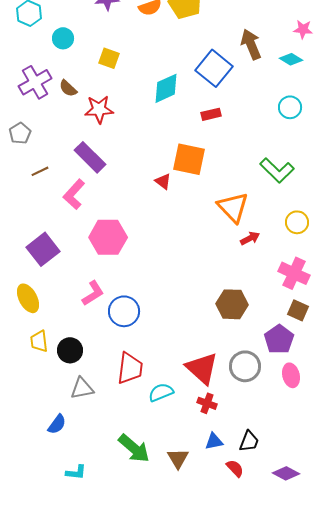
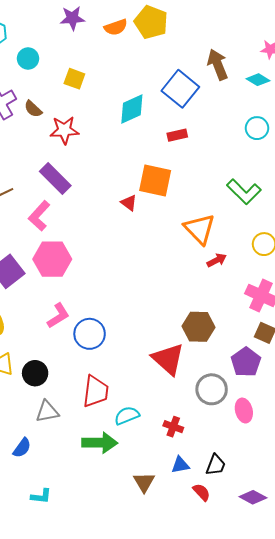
pink hexagon: (108, 237) -> (52, 259), moved
red triangle: (202, 368) -> (168, 359), moved
pink ellipse: (291, 375) -> (244, 411), moved
green arrow: (134, 448) -> (100, 443), moved, turned -40

